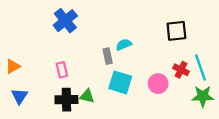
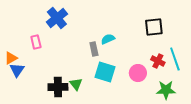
pink rectangle: (62, 70) -> (36, 42), moved
blue triangle: (19, 96) -> (17, 70), moved
green triangle: (87, 96) -> (76, 84), turned 40
green star: (203, 96) -> (166, 90), moved

